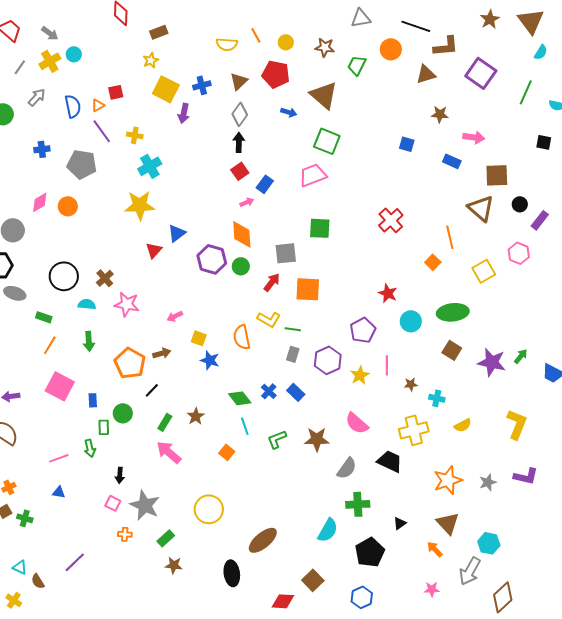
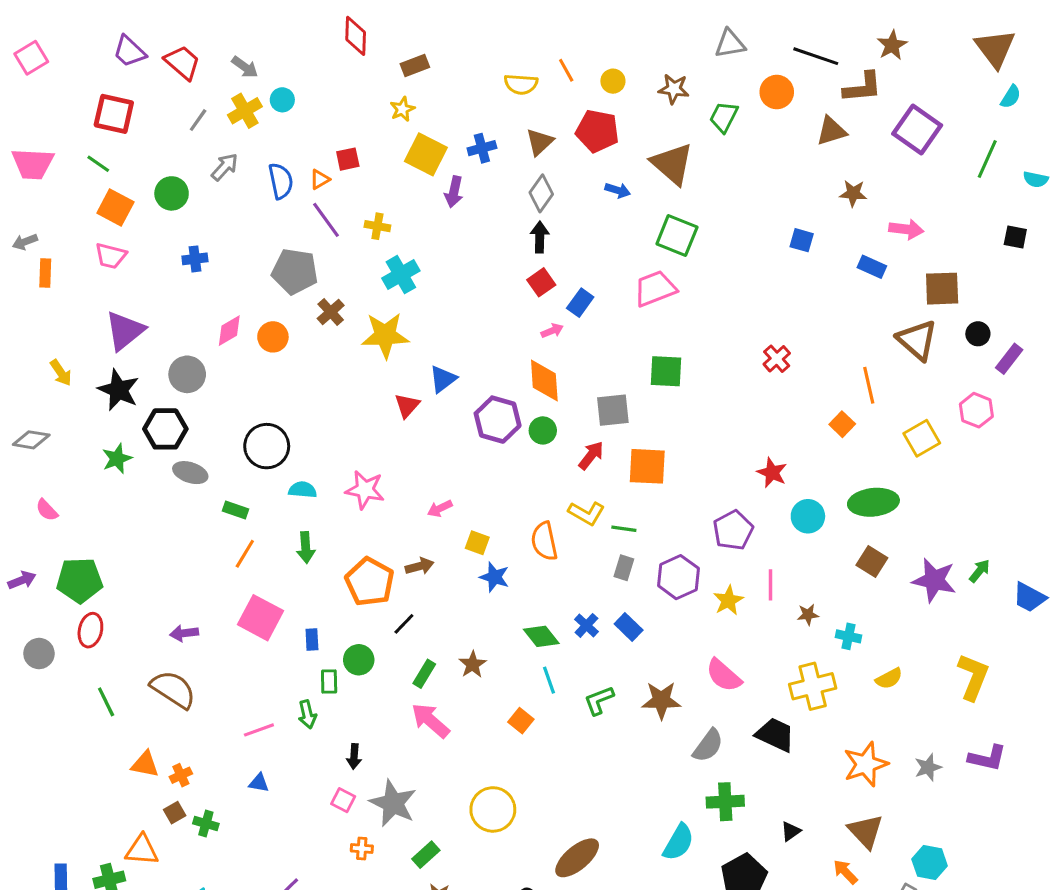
brown star: (490, 19) -> (892, 45), moved
blue cross: (42, 149) -> (195, 259), moved
red cross: (391, 220) -> (777, 359), size x0.7
brown cross: (105, 278) -> (331, 312), moved

